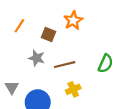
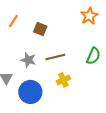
orange star: (73, 20) -> (89, 16), moved
gray star: (37, 58) -> (28, 60), moved

